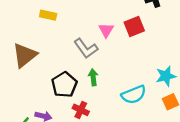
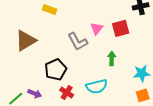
green arrow: (93, 77) -> (112, 58), moved
cyan semicircle: (134, 95) -> (97, 86), moved

